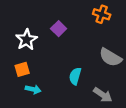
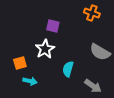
purple square: (59, 29) -> (53, 26), turned -32
white star: (27, 40) -> (45, 49), moved

